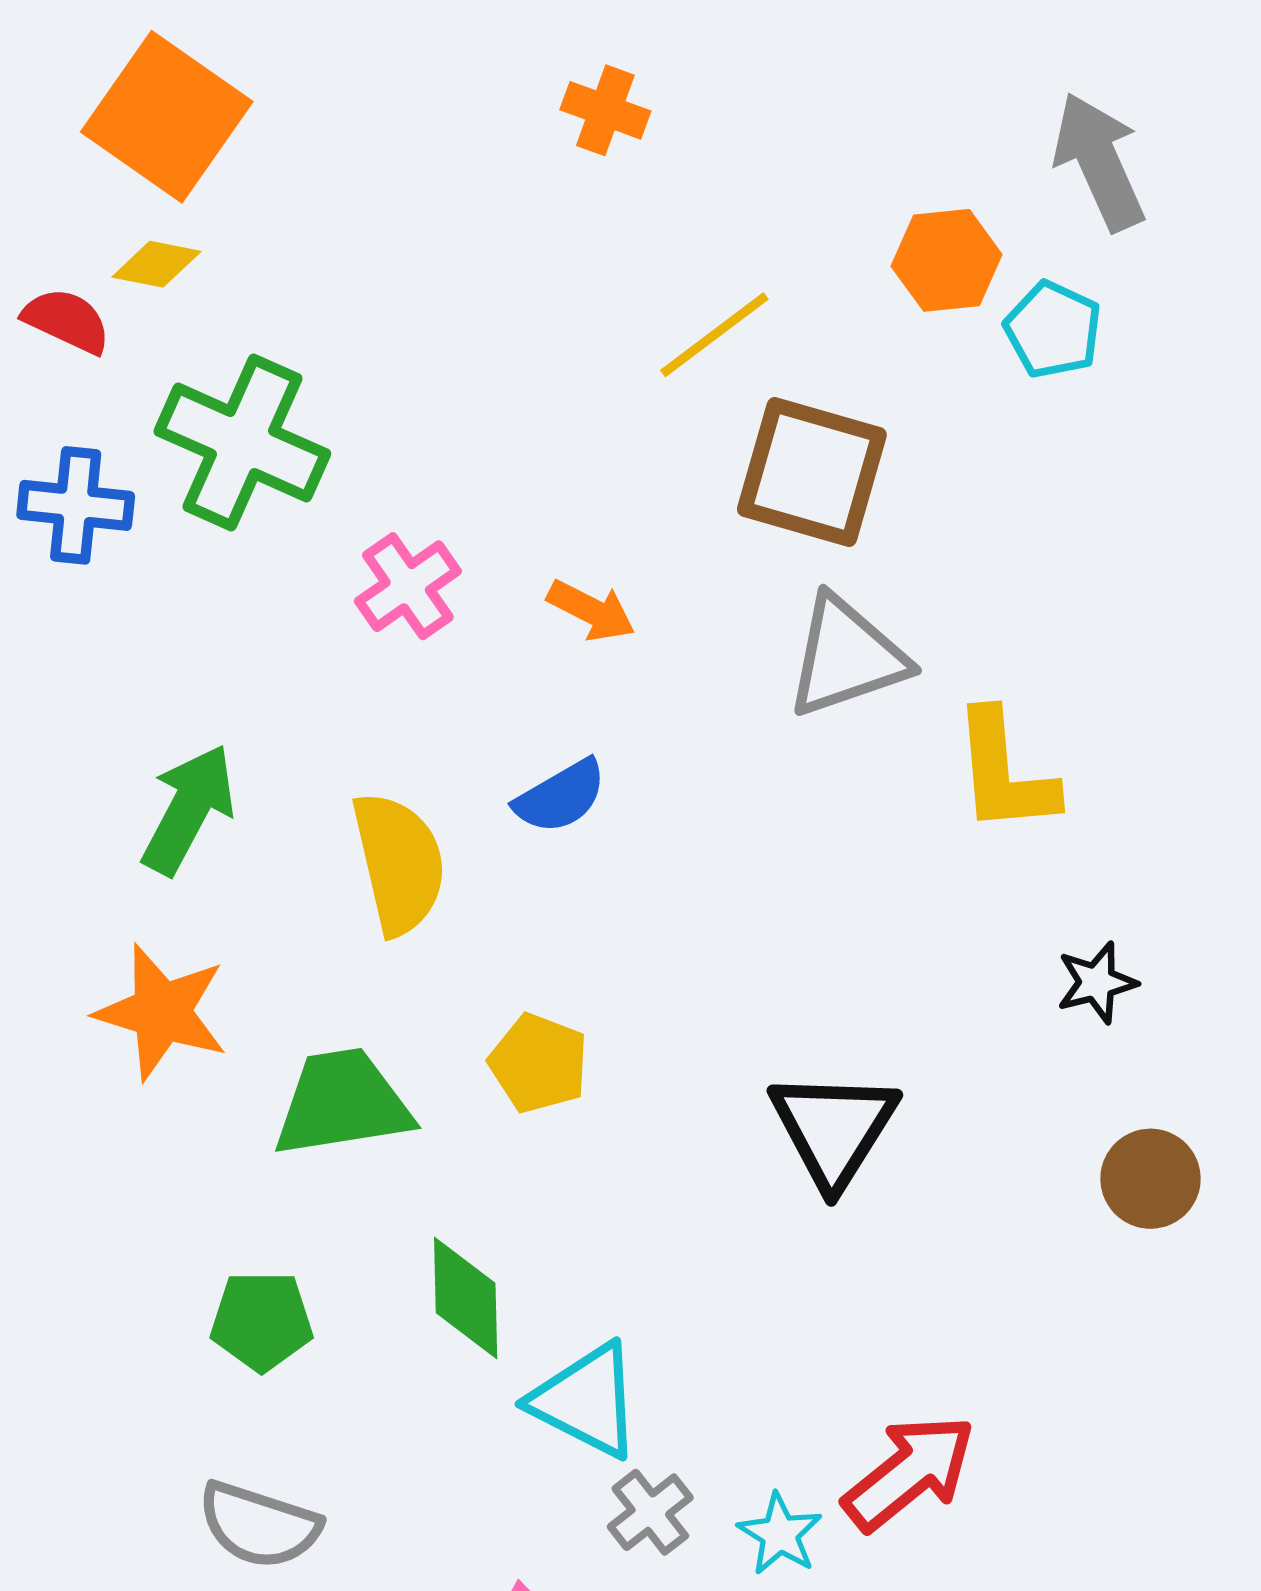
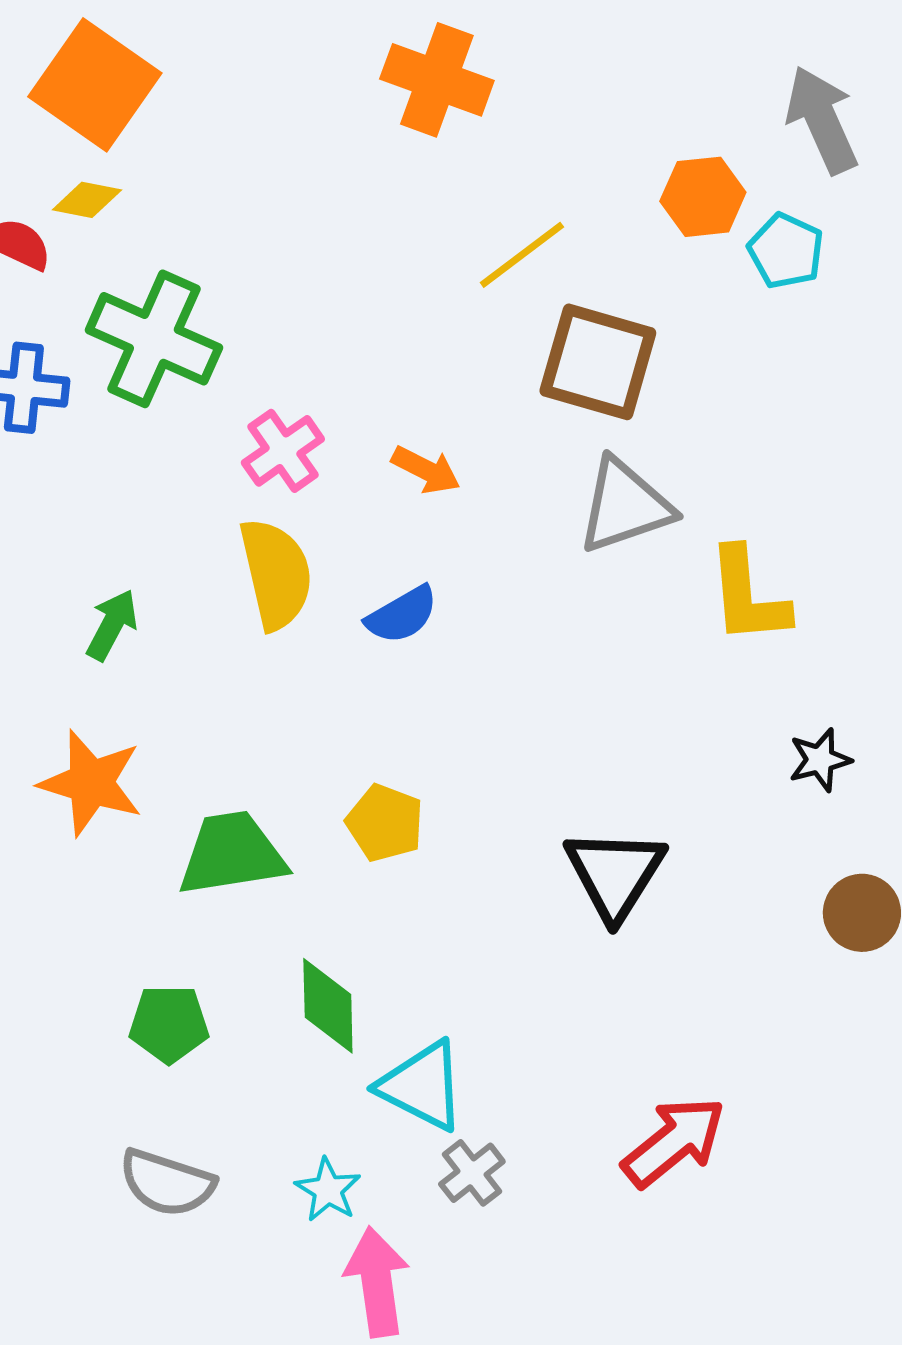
orange cross: (605, 110) -> (437, 80), size x1.6
green arrow: (189, 809) -> (112, 625), size x0.7
yellow semicircle: (399, 863) -> (276, 574), moved
cyan star: (780, 1534) -> (328, 1190), moved

